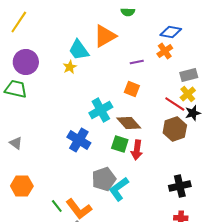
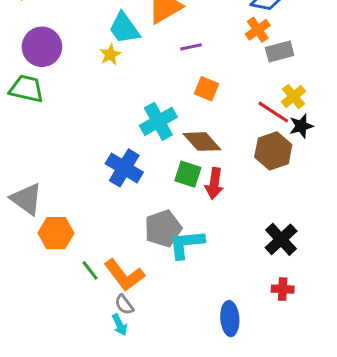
purple line: (137, 62) -> (191, 47), moved
gray rectangle: (189, 75) -> (280, 51), moved
gray triangle: (16, 143) -> (26, 199), moved, size x1.6
orange hexagon: (22, 186) -> (56, 233), moved
black cross: (180, 186) -> (281, 239), turned -30
cyan L-shape: (119, 189) -> (186, 244), turned 30

